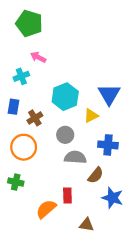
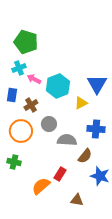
green pentagon: (29, 23) -> (26, 42), moved
pink arrow: (38, 57) -> (34, 79), moved
gray circle: (65, 135) -> (49, 124), moved
red rectangle: (67, 196) -> (60, 174), turned 32

